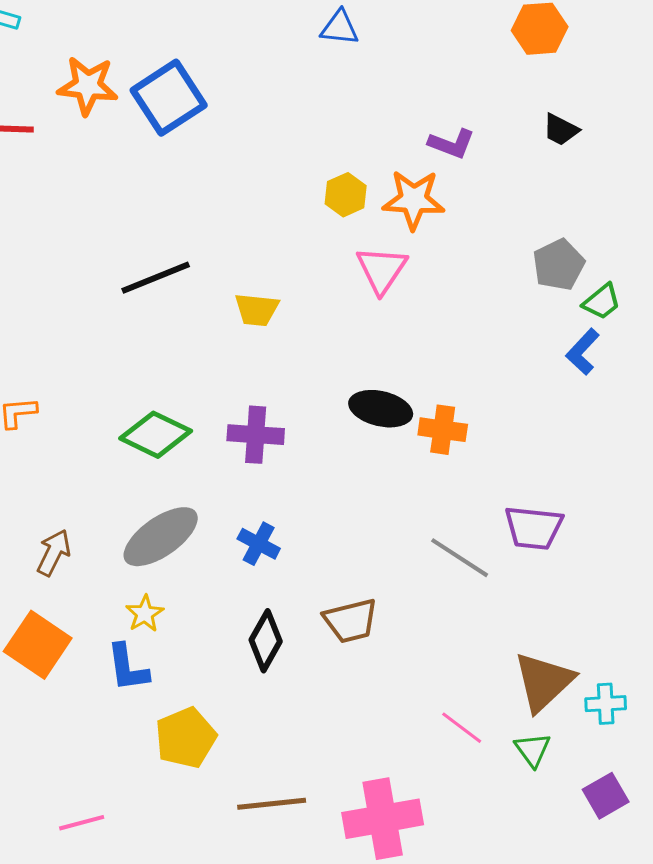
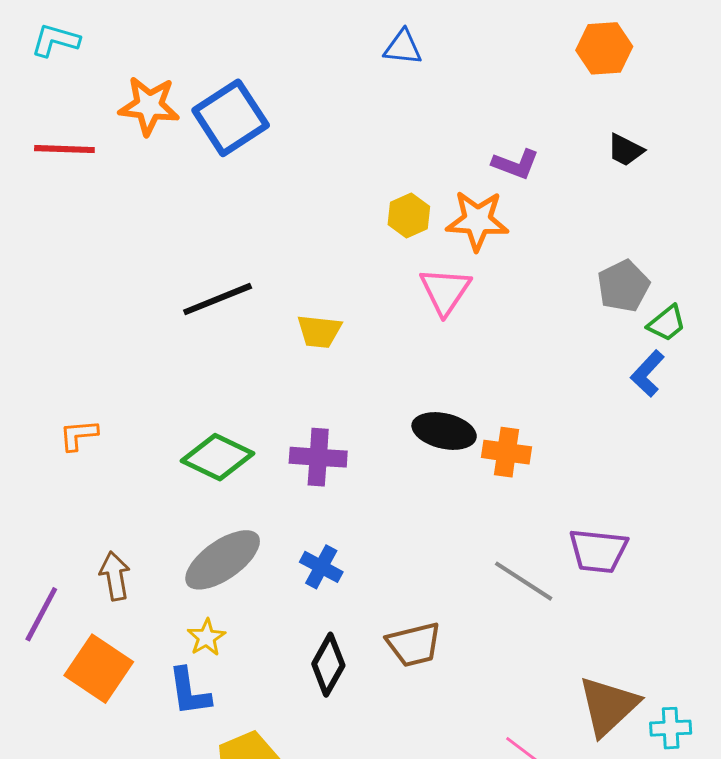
brown arrow: (54, 553) -> (115, 576), turned -36

